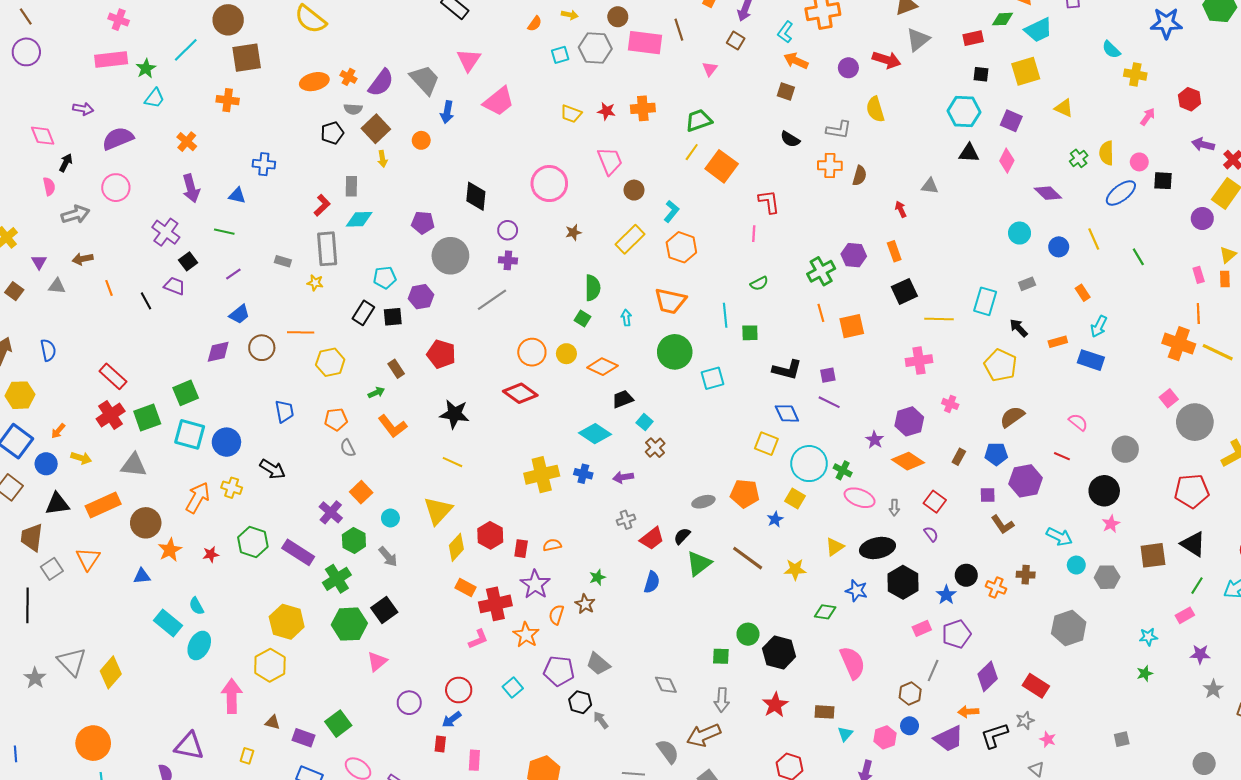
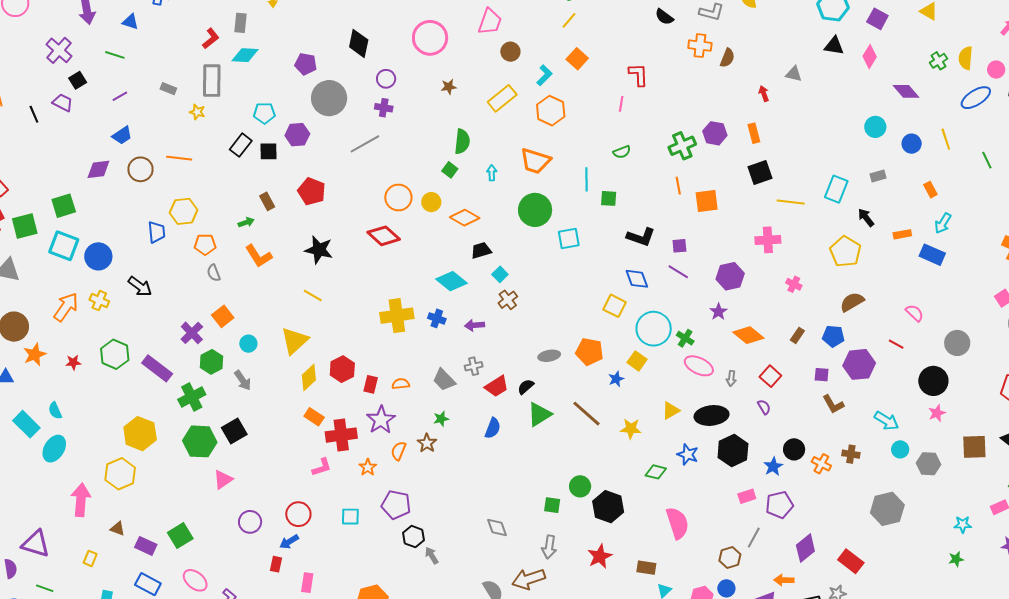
pink trapezoid: (610, 161) -> (490, 22), turned 36
orange square: (722, 166) -> (577, 59), moved, size x0.7
yellow hexagon: (330, 362) -> (184, 211), moved
purple hexagon: (909, 421) -> (730, 276), moved
orange star: (526, 635) -> (368, 467), size x0.7
gray trapezoid: (598, 664) -> (444, 380), moved
cyan square: (513, 688) -> (350, 517), turned 36

